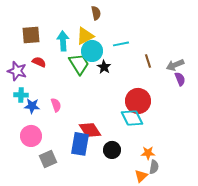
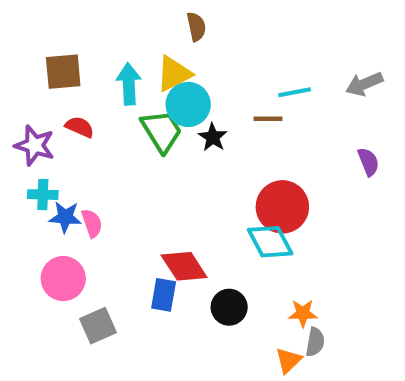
cyan line: (121, 44) -> (295, 92), moved
brown line: (148, 61) -> (268, 119), moved, turned -72
gray arrow: (175, 65) -> (364, 84), moved
pink semicircle: (56, 105) -> (92, 223), moved
blue rectangle: (80, 144) -> (164, 295), size x0.7

